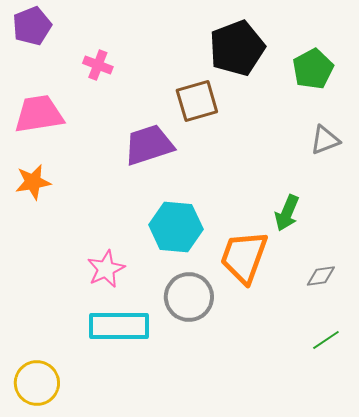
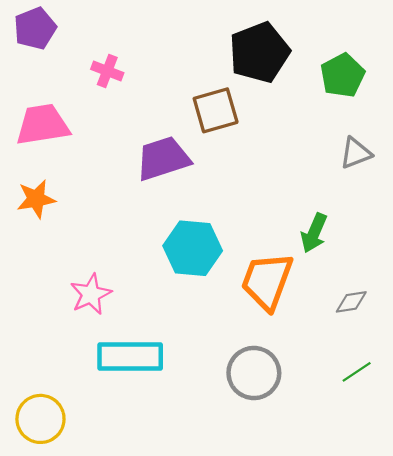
pink star: (106, 269) -> (91, 294), moved
gray circle: (189, 297) -> (254, 373), moved

